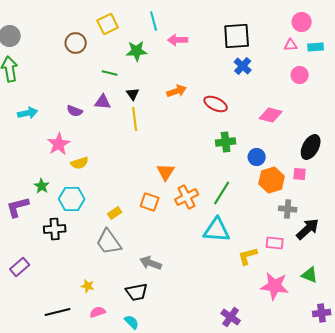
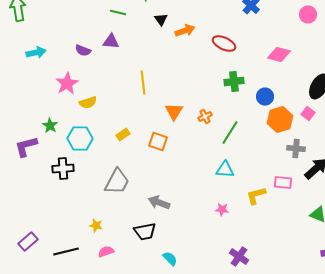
black triangle: (133, 94) -> (161, 20), moved
yellow line: (135, 119) -> (143, 82), moved
pink square: (300, 174) -> (308, 114), turned 32
orange cross: (187, 197) -> (205, 116), moved, size x0.6
yellow rectangle: (115, 213) -> (123, 134), moved
cyan triangle: (217, 230) -> (225, 170), size x0.7
gray trapezoid: (109, 242) -> (117, 182), turned -116
purple rectangle: (20, 267) -> (28, 242), moved
pink star: (275, 286) -> (222, 210), moved, size x0.5
cyan semicircle: (132, 322) -> (170, 258), moved

